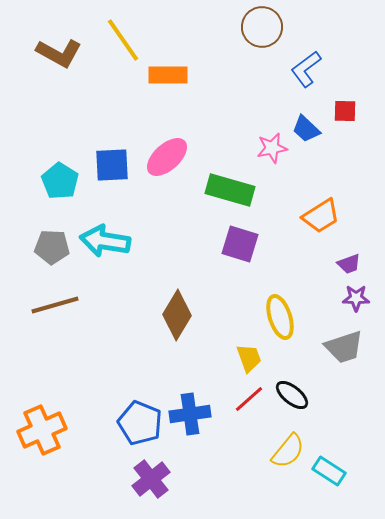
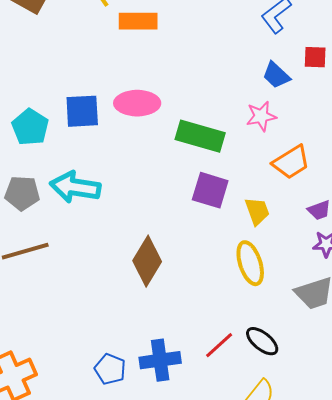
pink star: (272, 148) -> (261, 116), moved
pink ellipse: (167, 157) -> (137, 103), turned 42
yellow trapezoid: (249, 358) -> (257, 211), moved
blue pentagon: (140, 423) -> (110, 369), size x0.7

